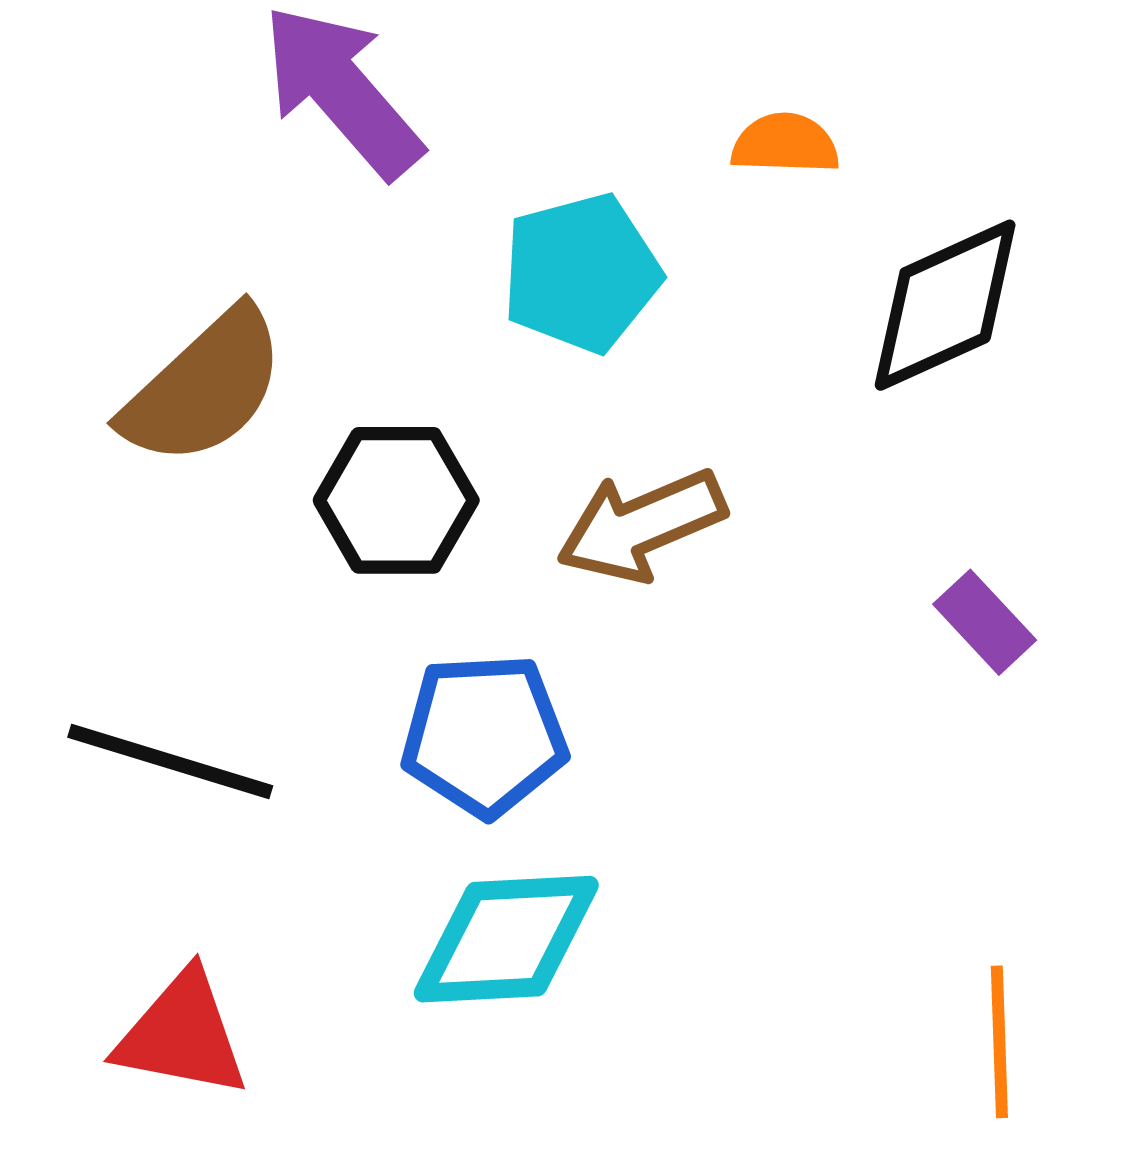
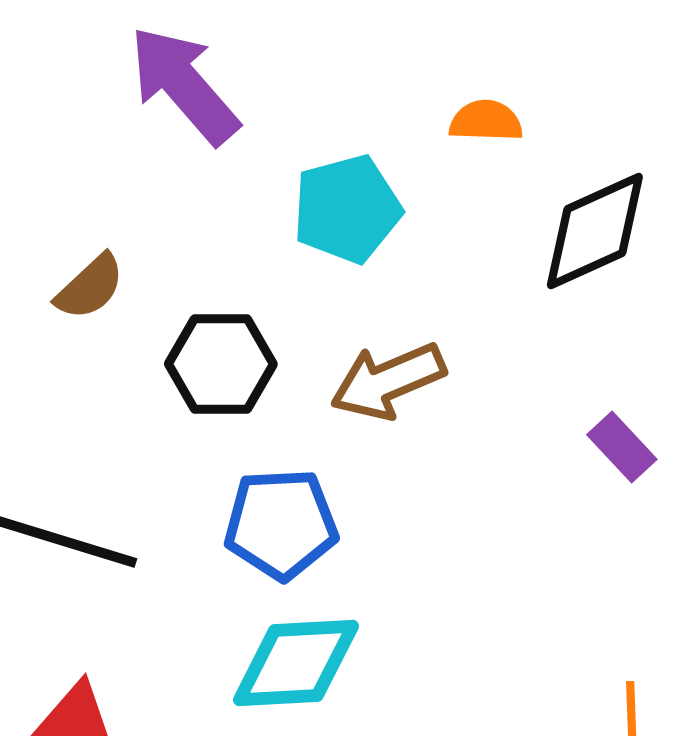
brown semicircle: (204, 387) -> (90, 287), size x0.6

